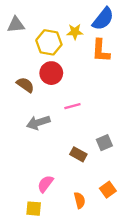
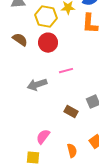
brown semicircle: (25, 85) -> (20, 40), moved

